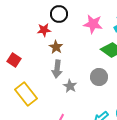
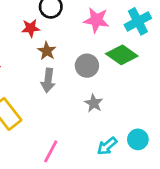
gray circle: (99, 77) -> (87, 66), moved
gray star: (70, 86) -> (94, 103), moved

